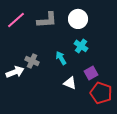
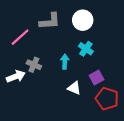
pink line: (16, 20) -> (20, 37), moved
cyan arrow: (61, 58) -> (65, 62), turned 32

